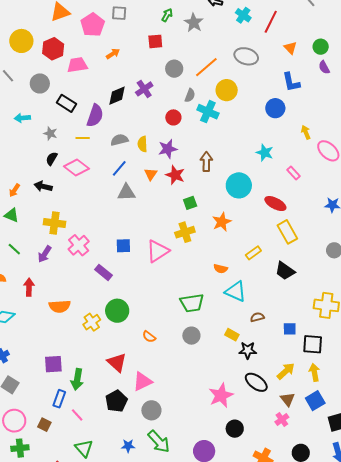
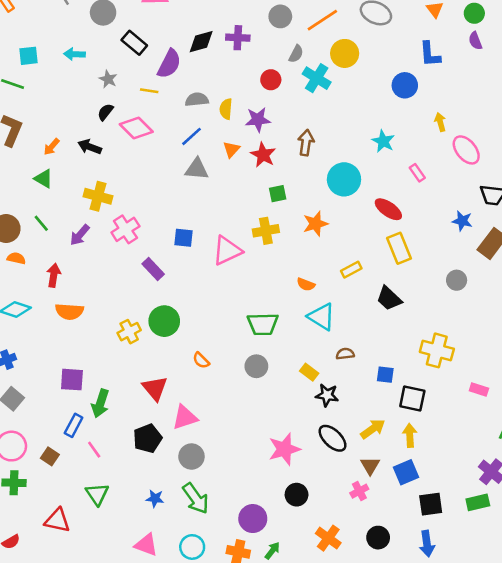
purple cross: (144, 89) -> (238, 38), turned 30
orange semicircle: (60, 306) -> (69, 311), moved

